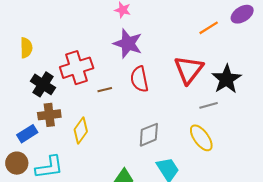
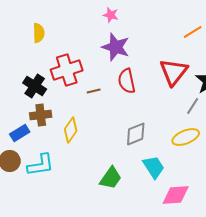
yellow semicircle: (26, 48) -> (39, 33), moved
gray line: (209, 105) -> (193, 106), turned -42
yellow ellipse: (201, 138) -> (186, 137), turned -76

